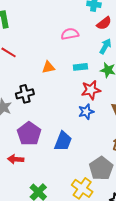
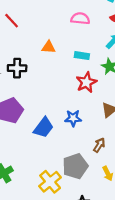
red star: (91, 90) -> (86, 82), turned -30
blue star: (86, 112) -> (73, 118), moved

